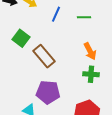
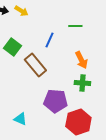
blue line: (56, 14) -> (49, 40), moved
purple pentagon: (48, 92) -> (55, 101), moved

